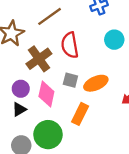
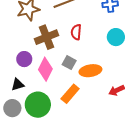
red semicircle: (70, 45) -> (76, 32), size x0.7
black triangle: (19, 109) -> (18, 85), moved

